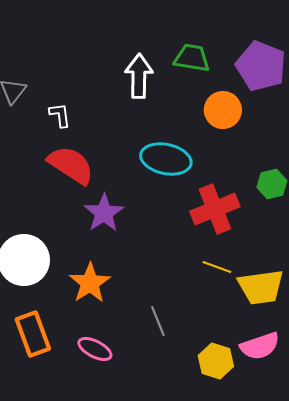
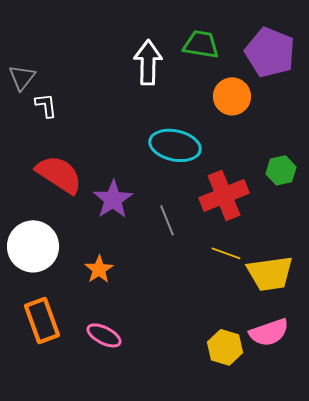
white L-shape: (60, 115) -> (46, 105), moved
red semicircle: (71, 165) -> (59, 174), moved
orange star: (90, 283) -> (99, 269), size x0.7
gray line: (158, 321) -> (167, 220), moved

